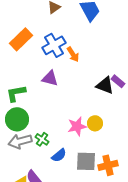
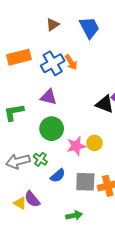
orange rectangle: (21, 39) -> (19, 57), turned 30
orange arrow: (73, 54) -> (71, 62), moved
green circle: (17, 119) -> (52, 129), moved

